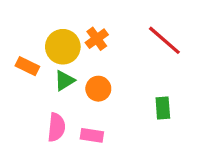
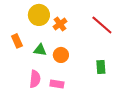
yellow circle: (63, 47) -> (39, 15), moved
orange rectangle: (27, 66) -> (17, 41), turned 40
green triangle: (64, 81) -> (40, 50), turned 40

